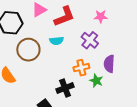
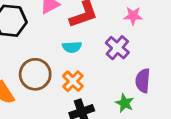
brown circle: (28, 50) -> (35, 74), moved
orange cross: (81, 68) -> (73, 81), moved, turned -35

